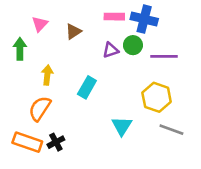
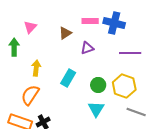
brown triangle: (73, 31) -> (65, 33), moved
green circle: (133, 45) -> (98, 85), moved

